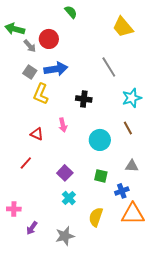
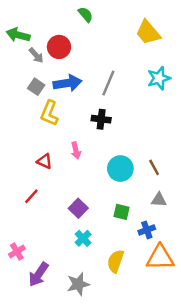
gray line: (109, 67) -> (108, 83), moved, turned 55
cyan star: (132, 98) -> (159, 78), moved
brown line: (128, 128) -> (154, 167), moved
pink cross: (14, 209) -> (17, 252), turned -32
purple arrow: (32, 228) -> (39, 274), size x1.5

